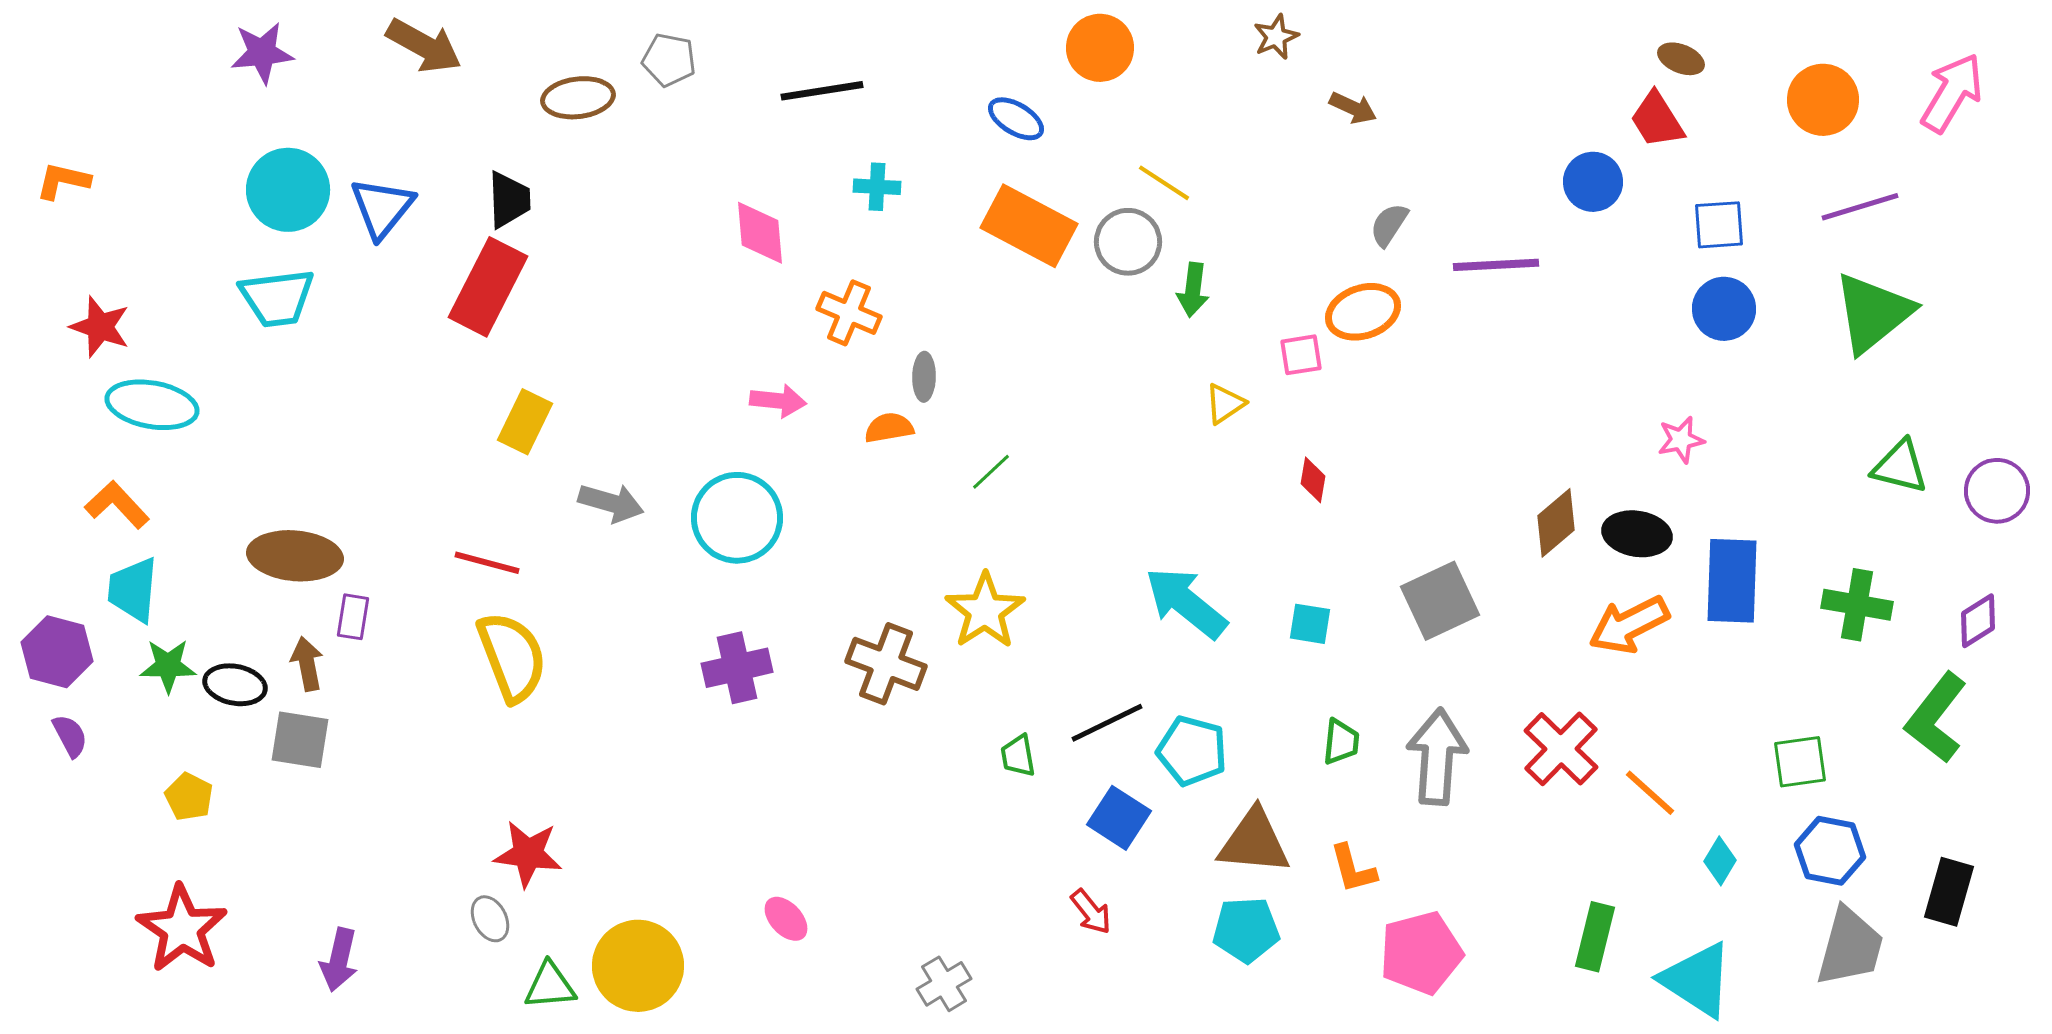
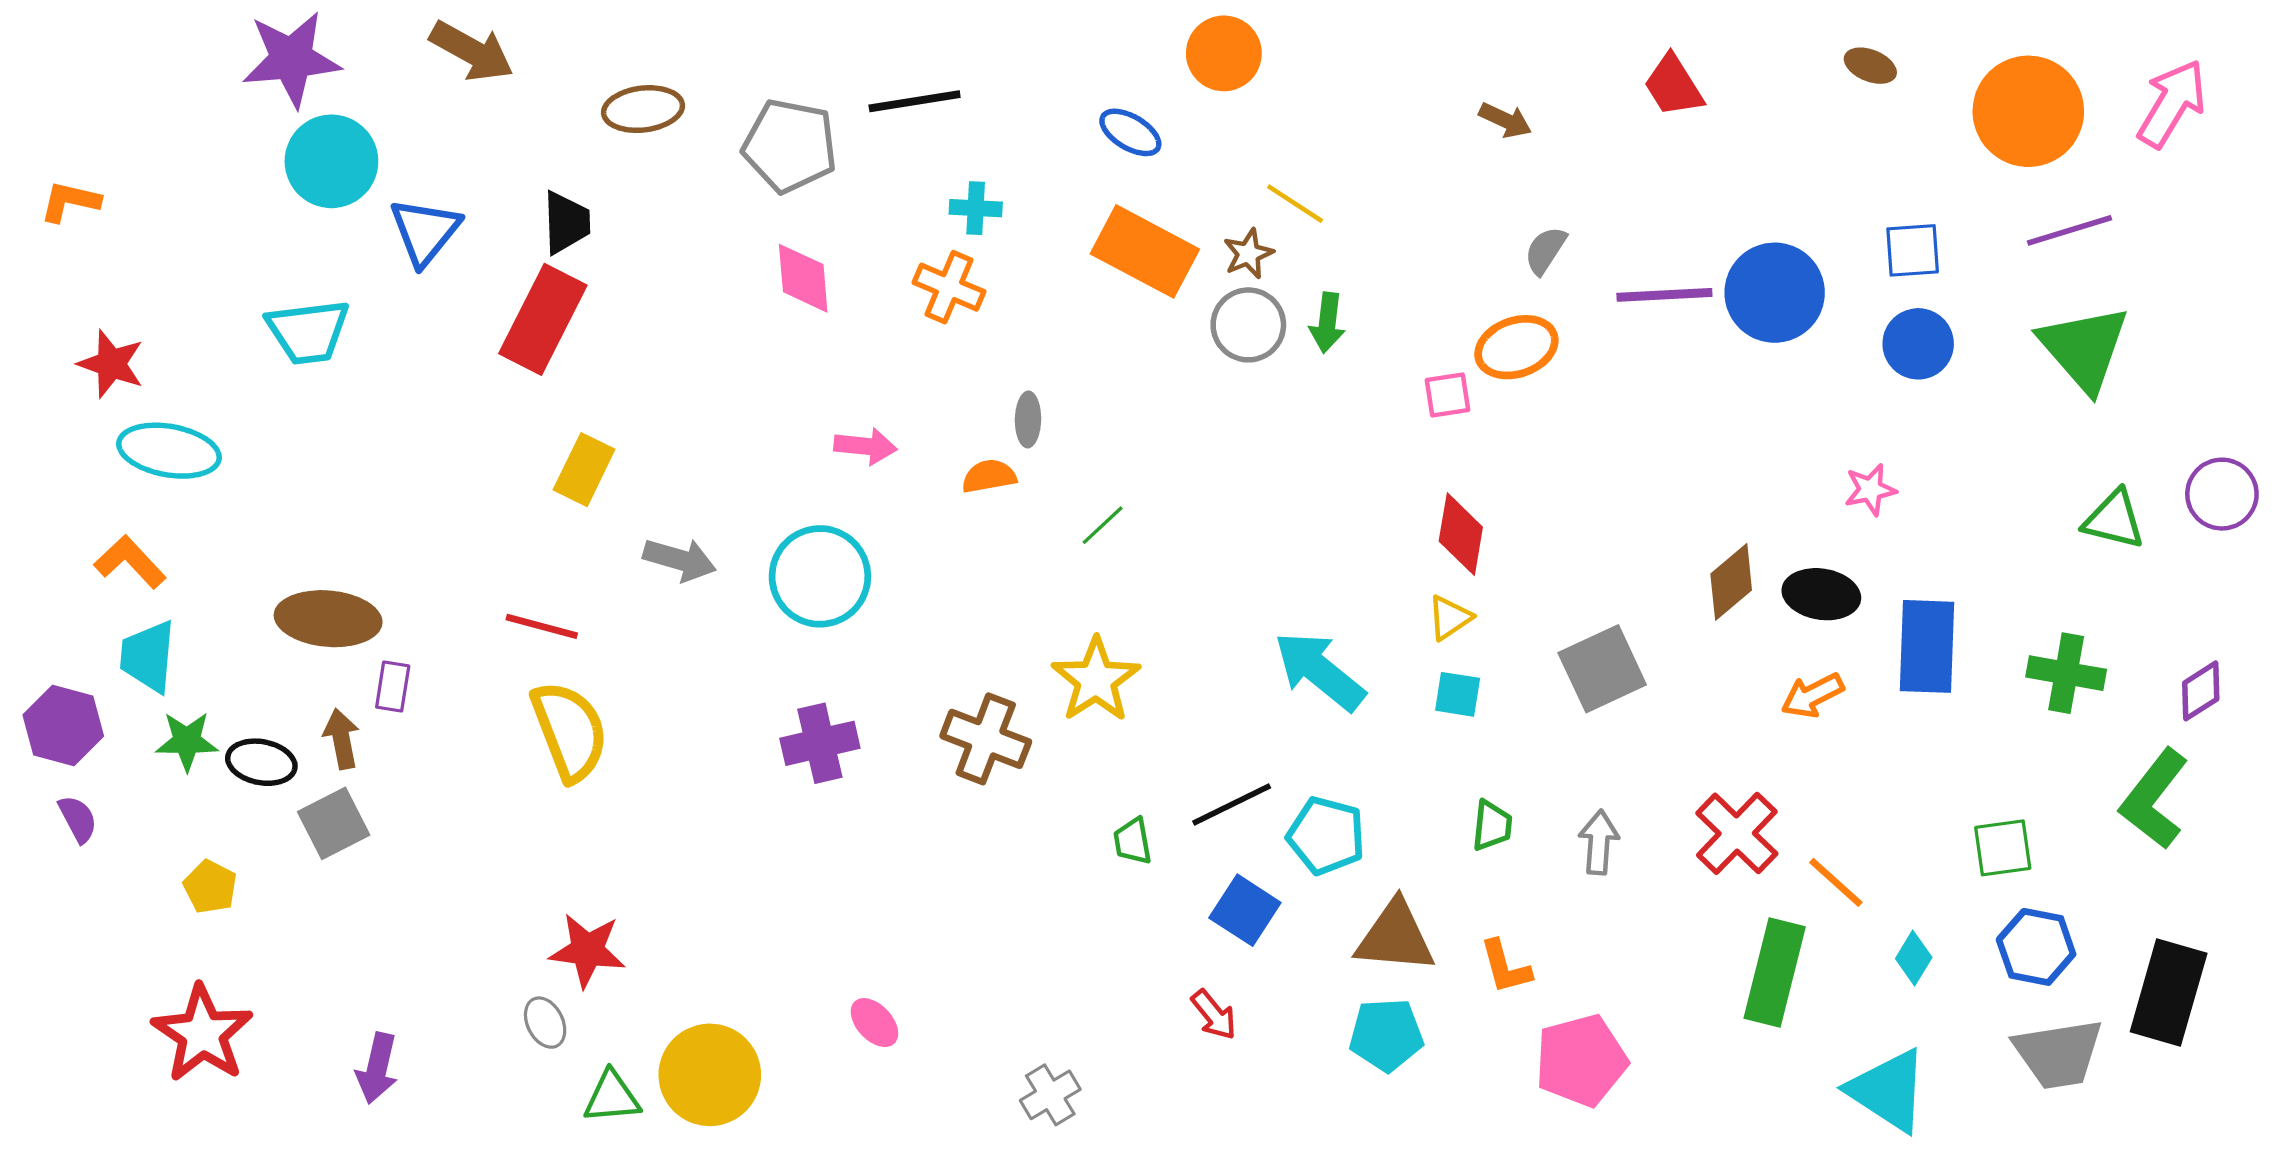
brown star: (1276, 37) -> (1248, 254), moved
purple star: (262, 53) -> (291, 59), size x1.4
gray pentagon: (669, 60) -> (790, 146), moved, size x1.6
orange circle: (1823, 100) -> (2028, 111), size x1.4
red trapezoid: (1657, 120) -> (1673, 86), moved
blue circle: (1593, 182) -> (1775, 293), moved, size x1.5
cyan circle: (288, 190) -> (331, 161), moved
pink diamond: (760, 233) -> (803, 278), moved
gray circle: (1128, 242) -> (1248, 325), moved
orange cross: (849, 313) -> (949, 287), moved
green triangle: (1873, 313) -> (2084, 348), turned -32
yellow triangle: (1225, 404) -> (1450, 618), moved
red diamond: (1313, 480) -> (1461, 534), size x1.6
purple circle: (1997, 491) -> (2222, 494), moved
orange arrow: (1629, 625) -> (1812, 695), size x0.7
gray square: (300, 740) -> (334, 823), turned -36
gray arrow: (1437, 757) -> (1599, 842), size x0.6
black rectangle: (1949, 892) -> (2169, 993), size x1.4
green rectangle: (1595, 937) -> (1775, 973), moved, size x1.4
gray trapezoid: (1850, 947) -> (2058, 1054), turned 66

